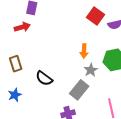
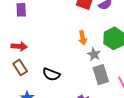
red arrow: (22, 27) -> (19, 46), moved, turned 35
gray rectangle: (79, 90) -> (101, 75), moved, turned -42

